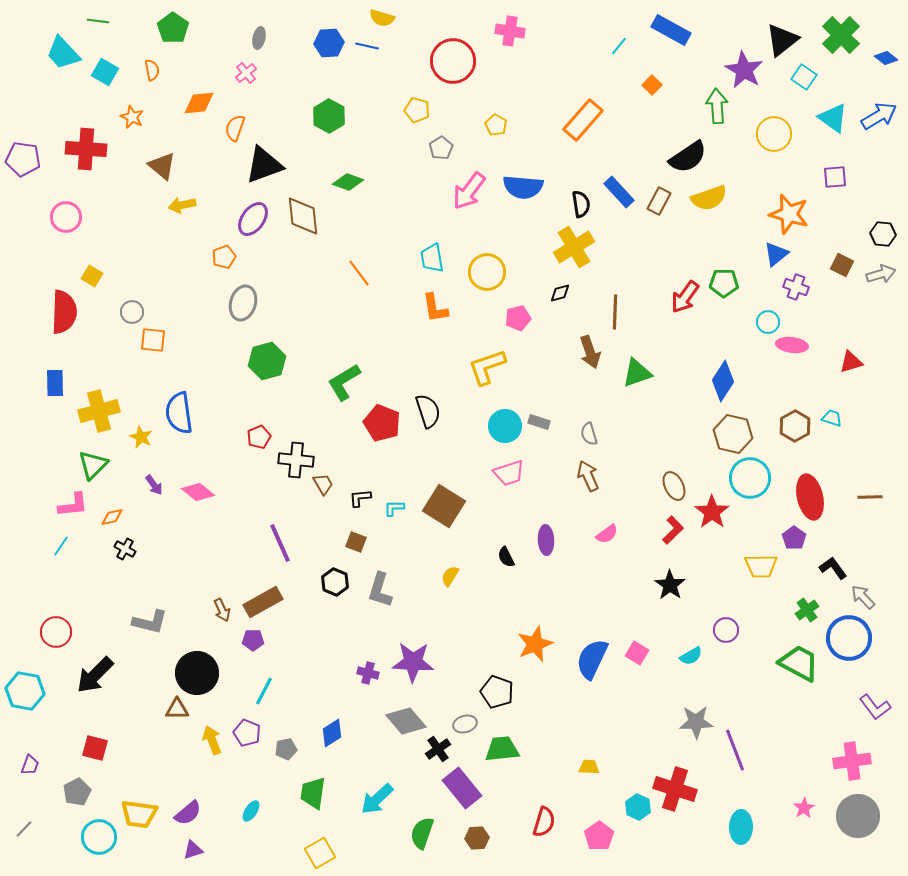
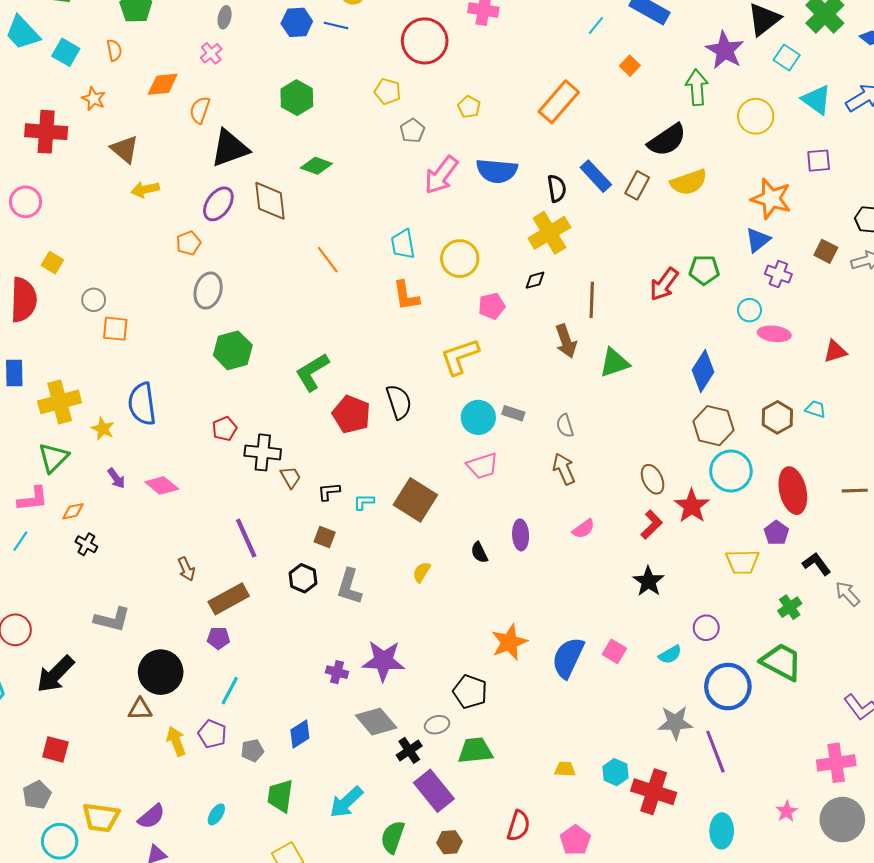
brown arrow: (222, 610) -> (186, 569), moved
blue circle: (849, 638) -> (728, 687), moved
cyan hexagon: (638, 807) -> (615, 772), moved

